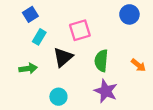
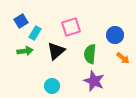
blue square: (30, 14) -> (21, 21), moved
blue circle: (129, 14) -> (115, 35), moved
green arrow: (28, 69) -> (25, 51), moved

